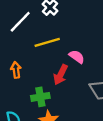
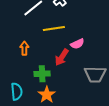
pink semicircle: (77, 57) -> (77, 44), turned 112

